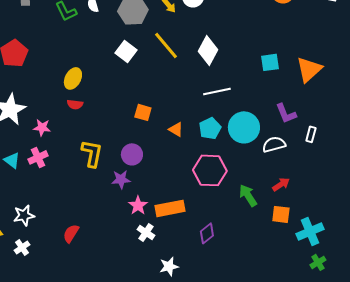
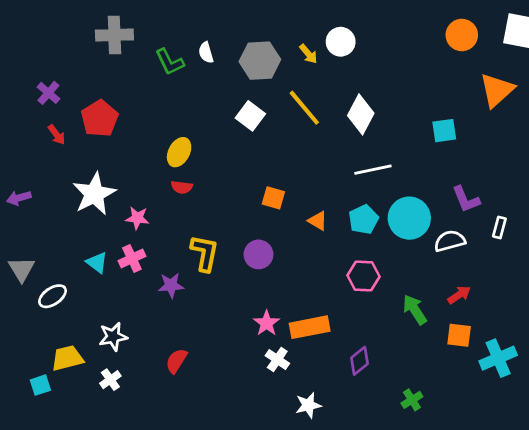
orange triangle: (309, 69) -> (497, 90), moved
pink hexagon: (210, 170) -> (364, 276), size x0.7
purple star: (121, 179) -> (171, 285), moved
green cross: (318, 262) -> (412, 400), moved

